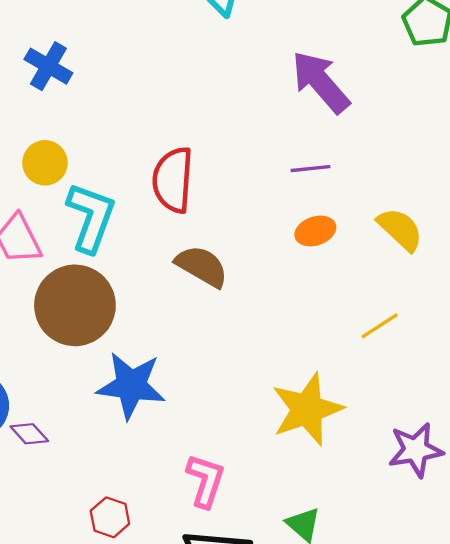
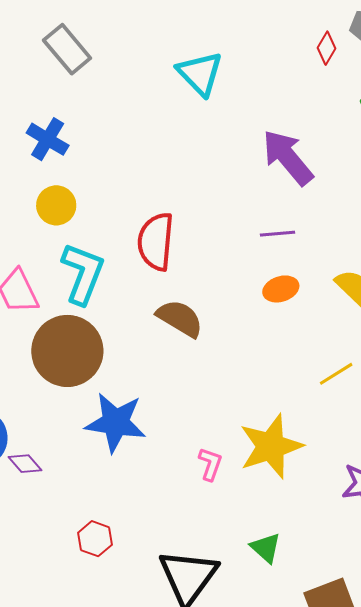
yellow circle: (45, 163) -> (56, 205), moved
pink L-shape: (206, 481) -> (210, 464), moved, size x0.7

